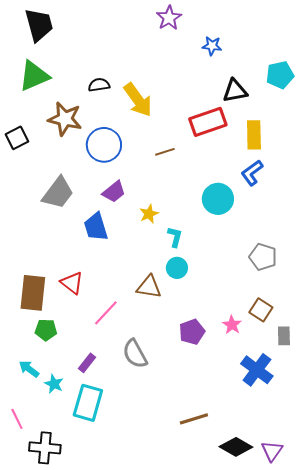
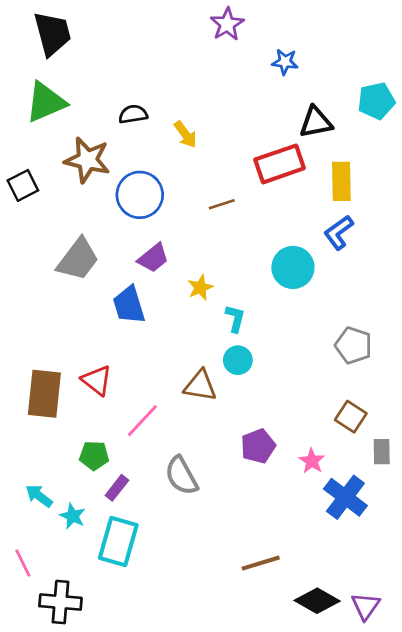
yellow arrow: (138, 100) -> (185, 134), size x0.6
pink star: (232, 325) -> (312, 461), moved
green pentagon: (46, 330) -> (94, 456), moved

